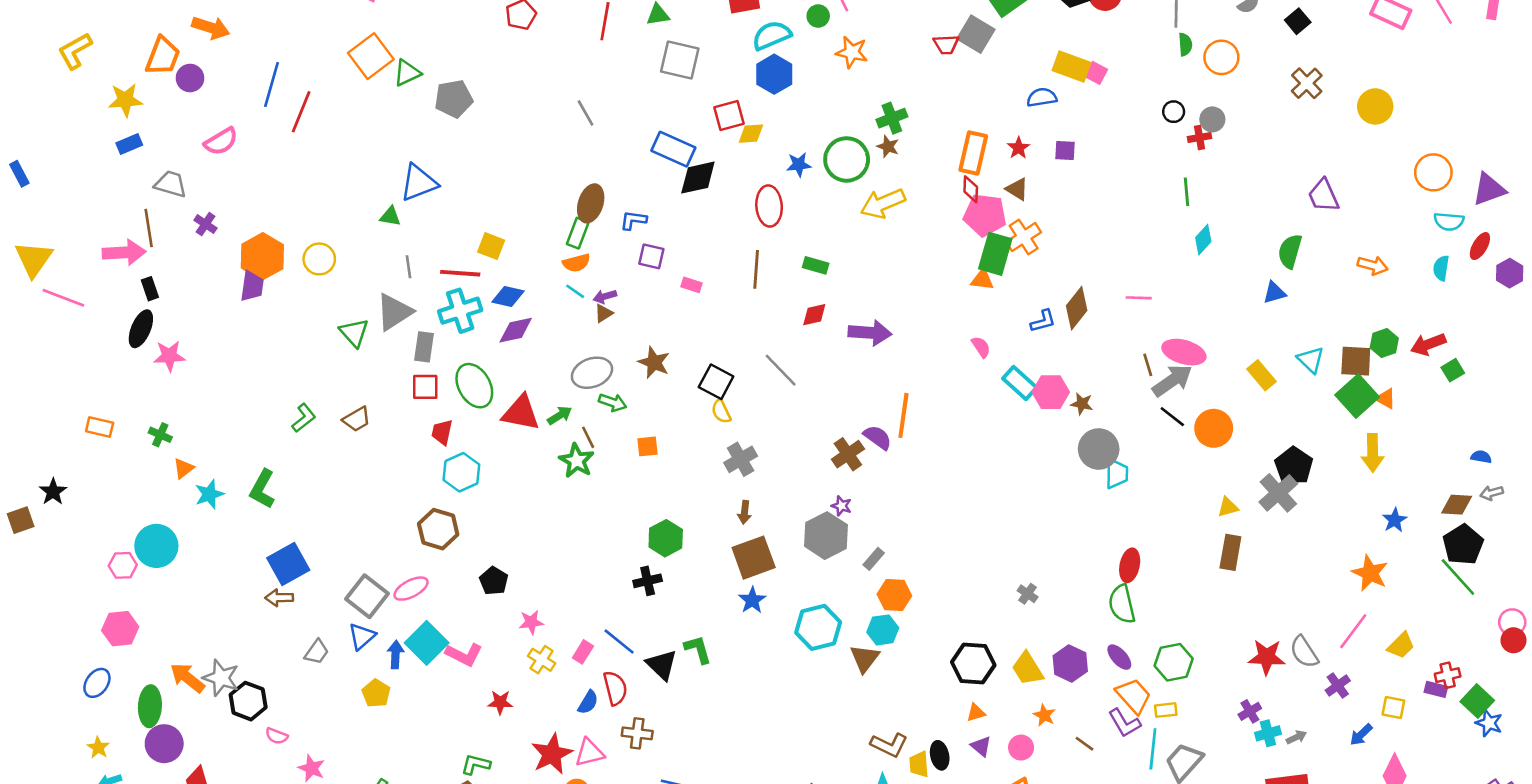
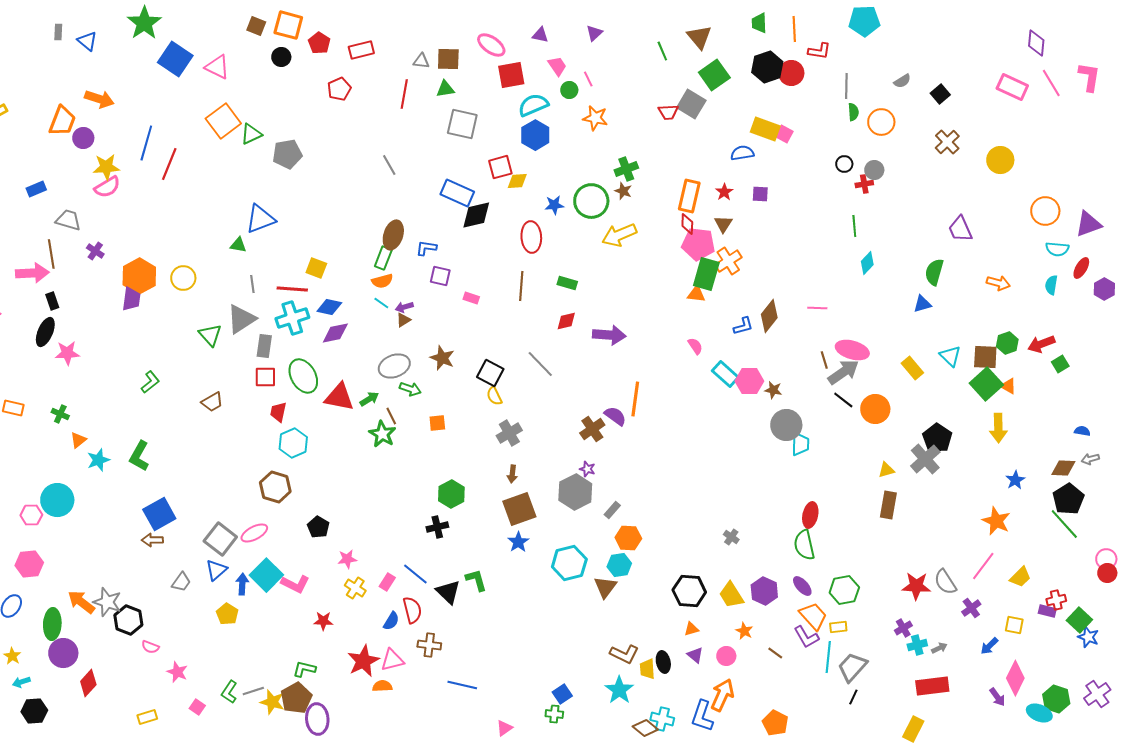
yellow star: (125, 100) -> (106, 167), moved
brown triangle: (1017, 189) -> (723, 224), turned 30
green L-shape: (304, 418) -> (150, 382), moved

